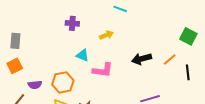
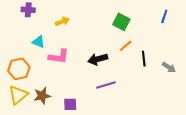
green square: (188, 36) -> (121, 22), moved
black arrow: (142, 59) -> (98, 59), moved

